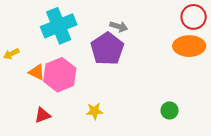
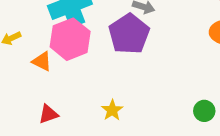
pink hexagon: (60, 75) -> (70, 39), moved
yellow star: (94, 111) -> (112, 110), turned -30

